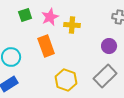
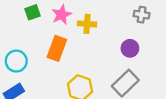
orange rectangle: (46, 46) -> (57, 48), turned 40

